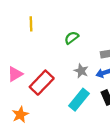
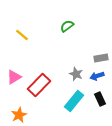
yellow line: (31, 24) -> (22, 35), moved, turned -48
green semicircle: (72, 38) -> (67, 26), moved

